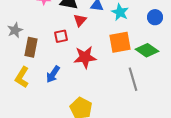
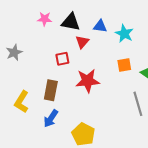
orange square: (120, 42) -> (124, 65), size x0.6
brown rectangle: (31, 47) -> (51, 90), moved
blue arrow: (53, 74) -> (51, 119), moved

